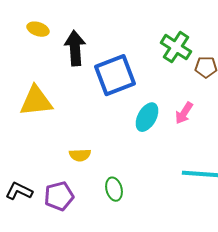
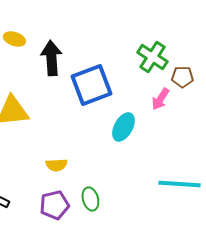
pink arrow: (184, 113) -> (160, 99), moved
purple pentagon: (59, 196) -> (54, 205), moved

